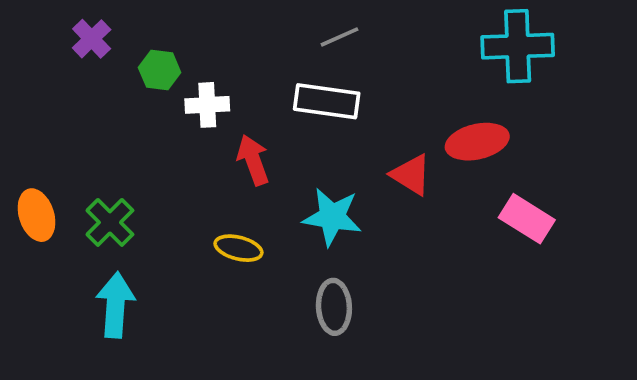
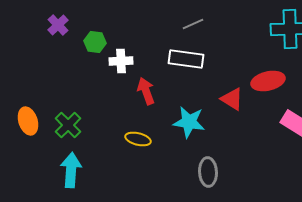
gray ellipse: (334, 307) -> (208, 172), moved

